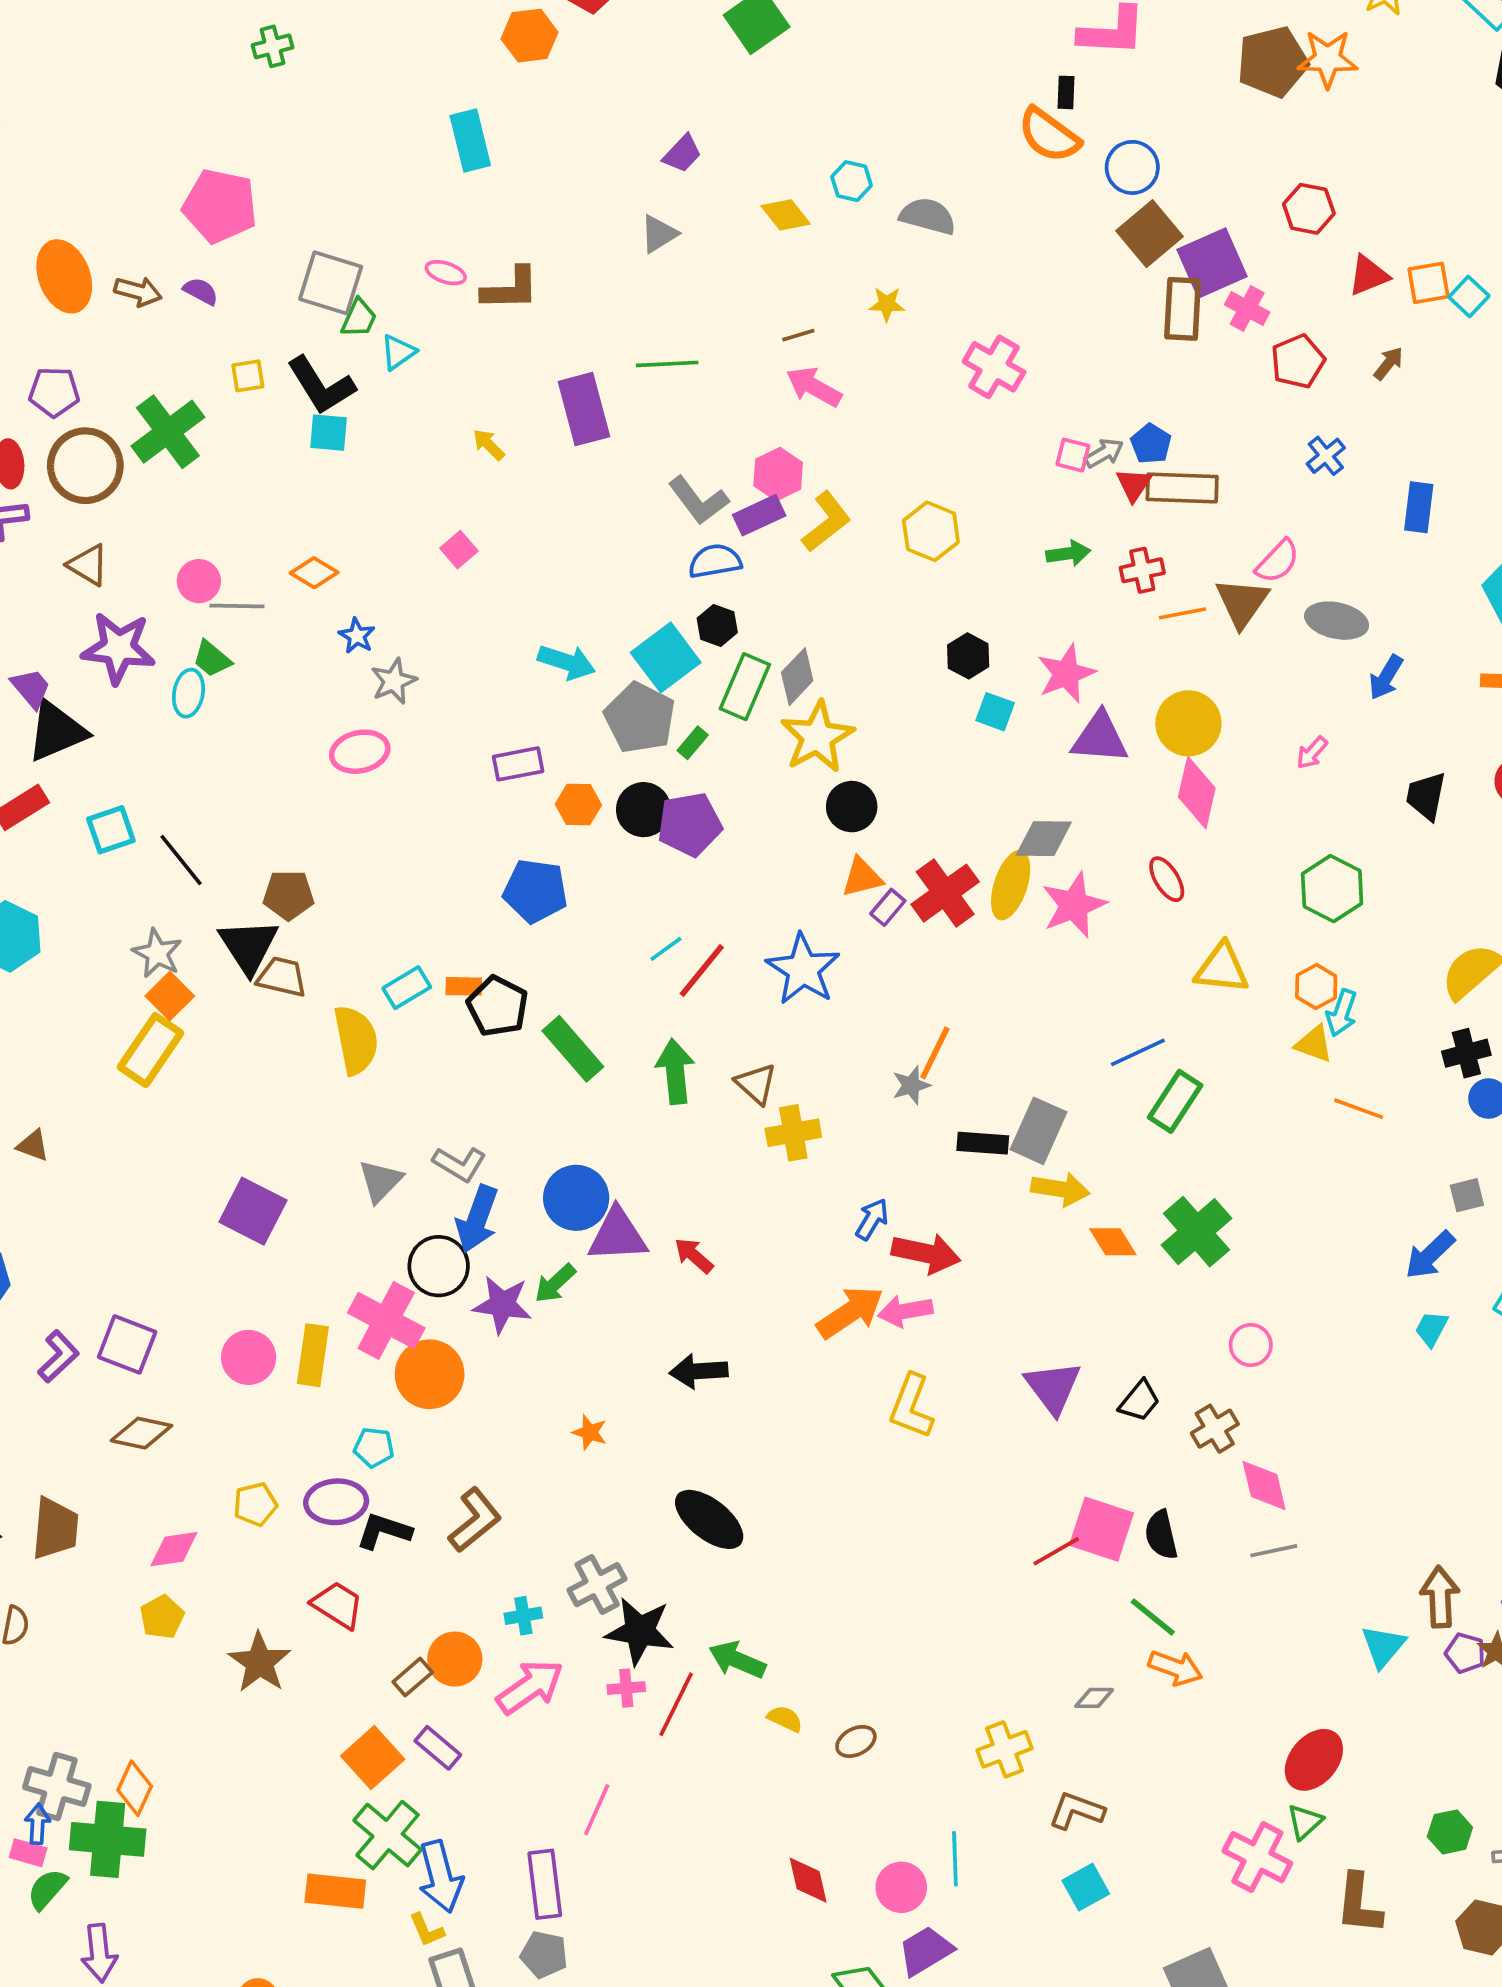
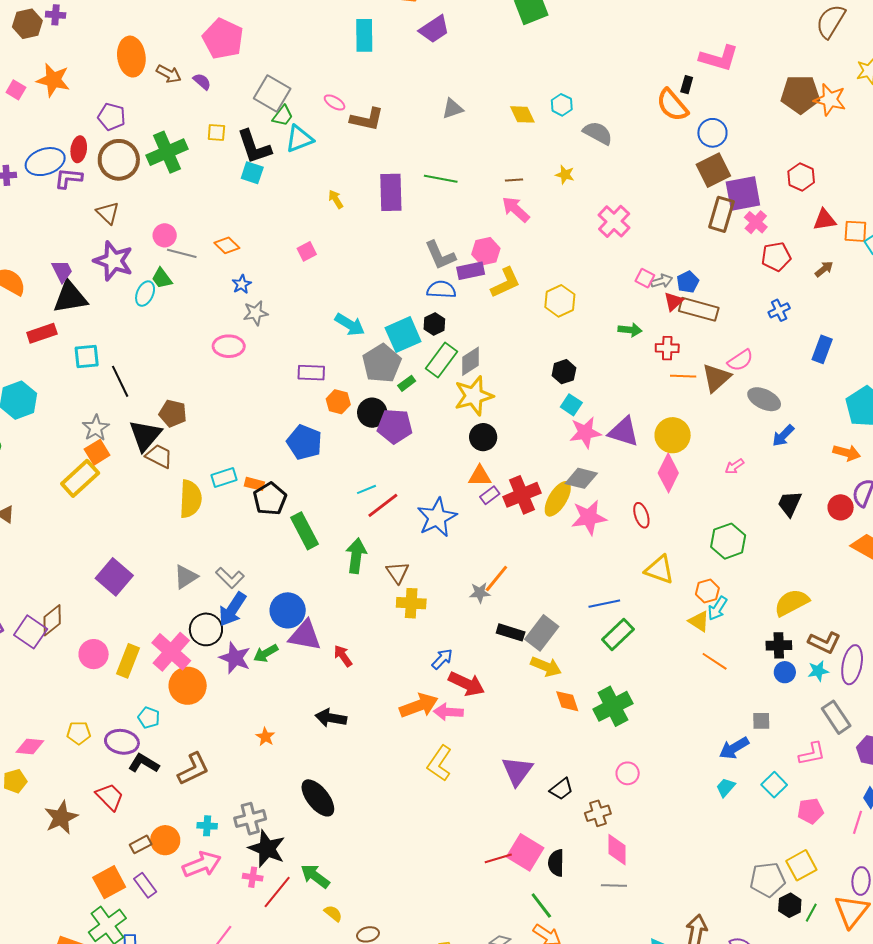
purple trapezoid: (682, 154) -> (434, 29), moved, size x1.4
cyan triangle: (398, 352) -> (299, 139), size x1.4
pink star: (1066, 674) -> (585, 432), moved
brown diamond: (141, 1433) -> (52, 620), moved, turned -64

